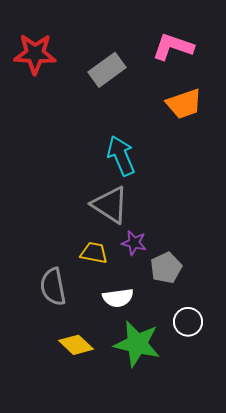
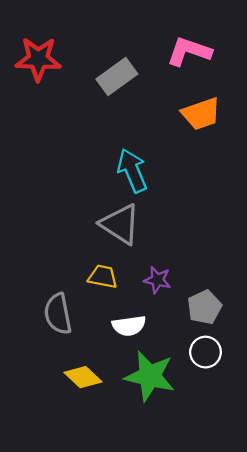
purple star: (134, 243) -> (157, 280), moved
gray pentagon: (166, 268) -> (204, 307), moved

